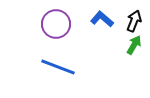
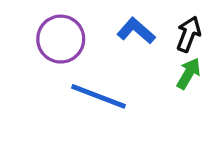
blue line: (58, 67) -> (98, 96), moved

